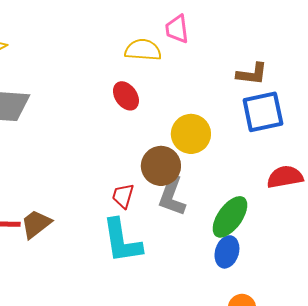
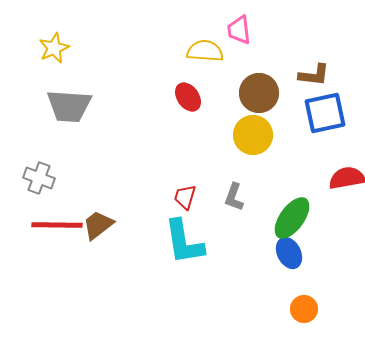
brown circle: (161, 166) -> (259, 93), moved
gray L-shape: (172, 196) -> (234, 197), size x0.7
blue ellipse: (227, 252) -> (289, 253), turned -44

